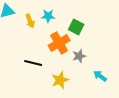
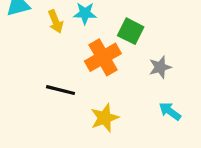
gray star: (79, 56) -> (160, 67), moved

